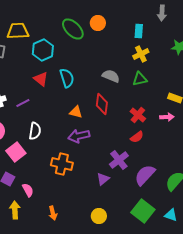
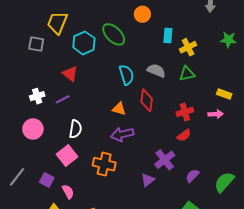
green ellipse: (73, 29) -> (114, 34), moved
yellow trapezoid: (18, 31) -> (57, 23), turned -65
cyan rectangle: (139, 31) -> (168, 35), moved
cyan semicircle: (67, 78) -> (126, 75), moved
red triangle: (41, 79) -> (70, 74), moved
red cross: (138, 115) -> (185, 112), turned 35
pink square: (16, 152) -> (67, 156), moved
purple semicircle: (145, 175) -> (192, 176), size x0.6

